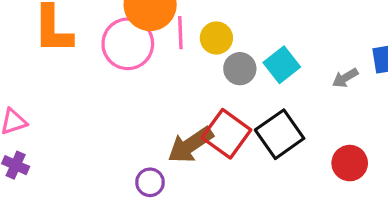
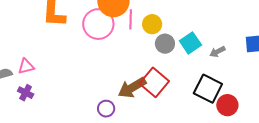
gray arrow: (345, 78) -> (217, 52), moved
black square: (280, 134) -> (208, 89), moved, turned -32

